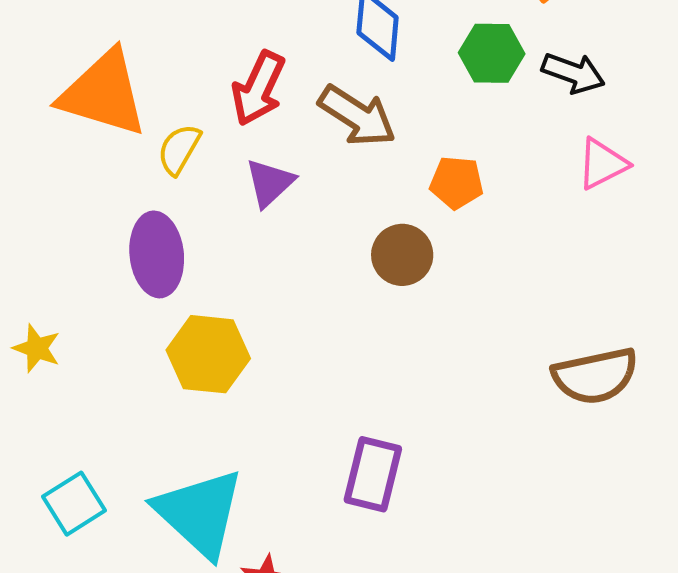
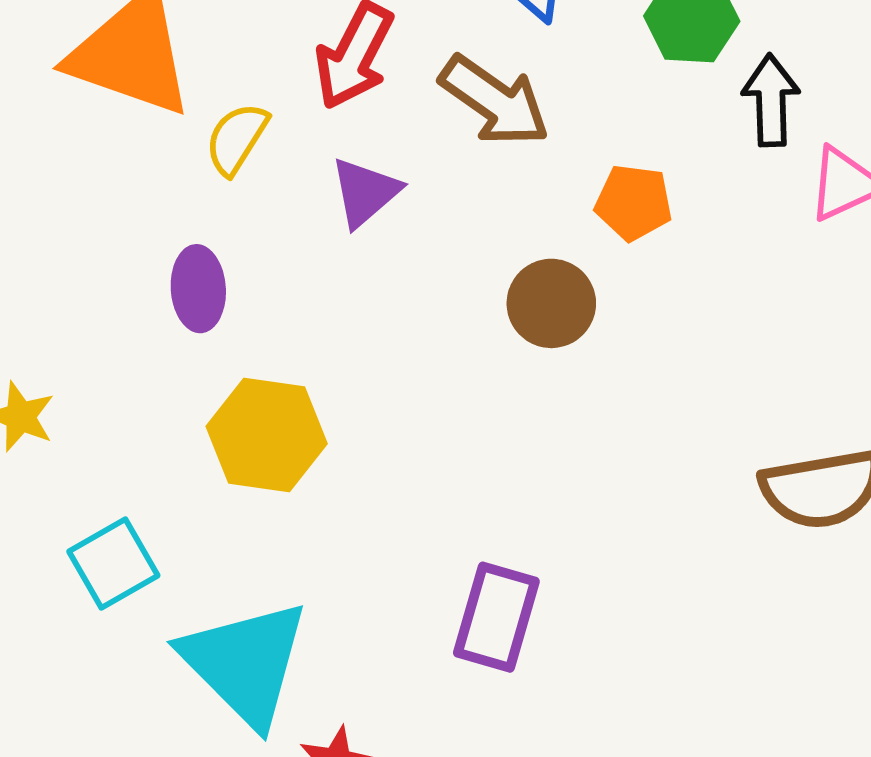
black arrow: (573, 73) -> (771, 100), moved, turned -114
purple ellipse: (157, 254) -> (198, 289), size x0.7
cyan square: (74, 504) -> (113, 563), moved

